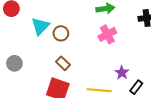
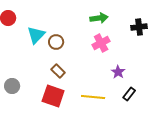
gray circle: (14, 63) -> (12, 86), moved
purple star: (122, 73) -> (118, 72), moved

